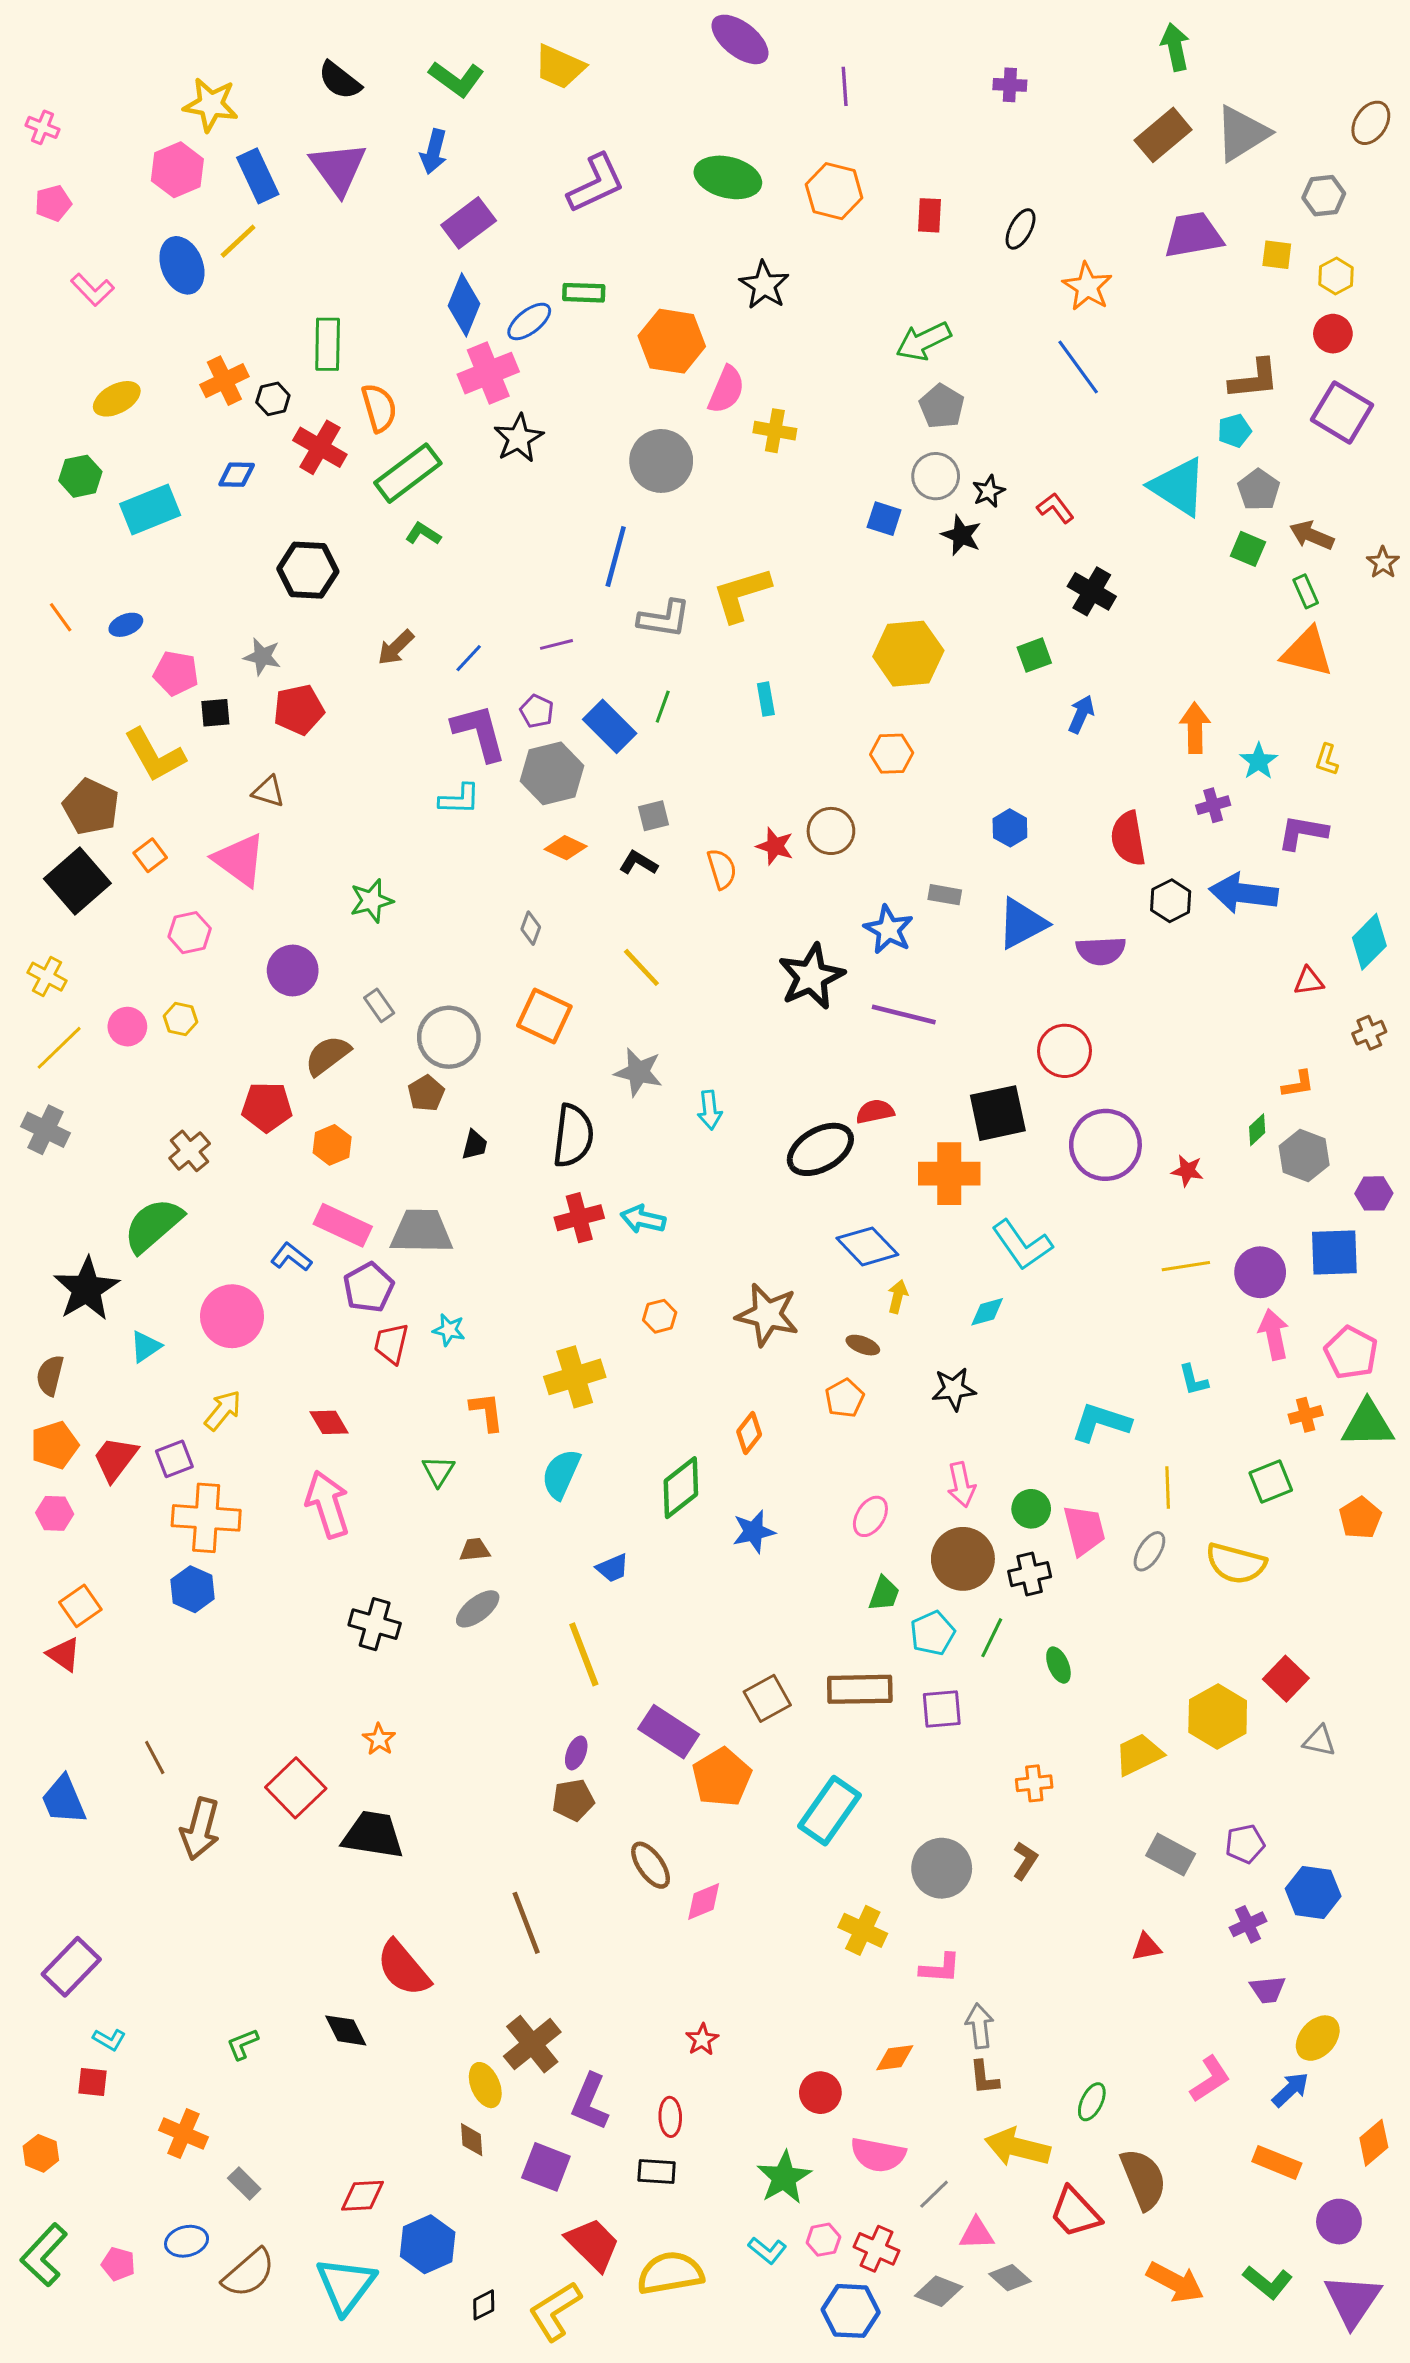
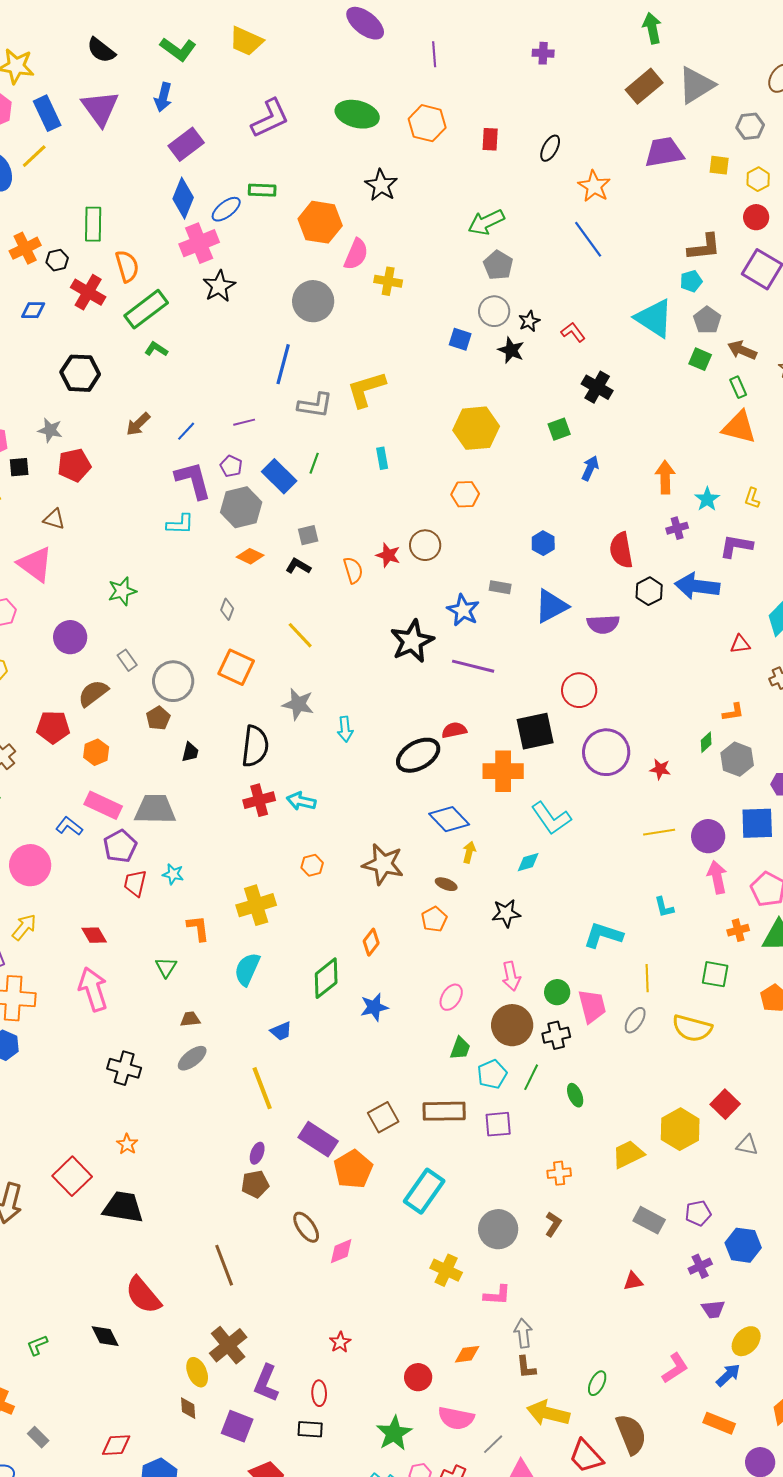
green square: (1271, 1482) -> (715, 974), turned 32

